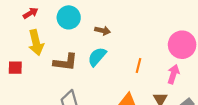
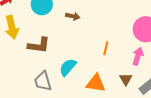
cyan semicircle: (97, 57) -> (68, 67), moved

